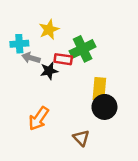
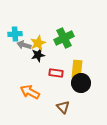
yellow star: (49, 30) -> (38, 43), moved
red rectangle: (63, 59) -> (56, 73), moved
orange arrow: (39, 119) -> (30, 92), turned 84

